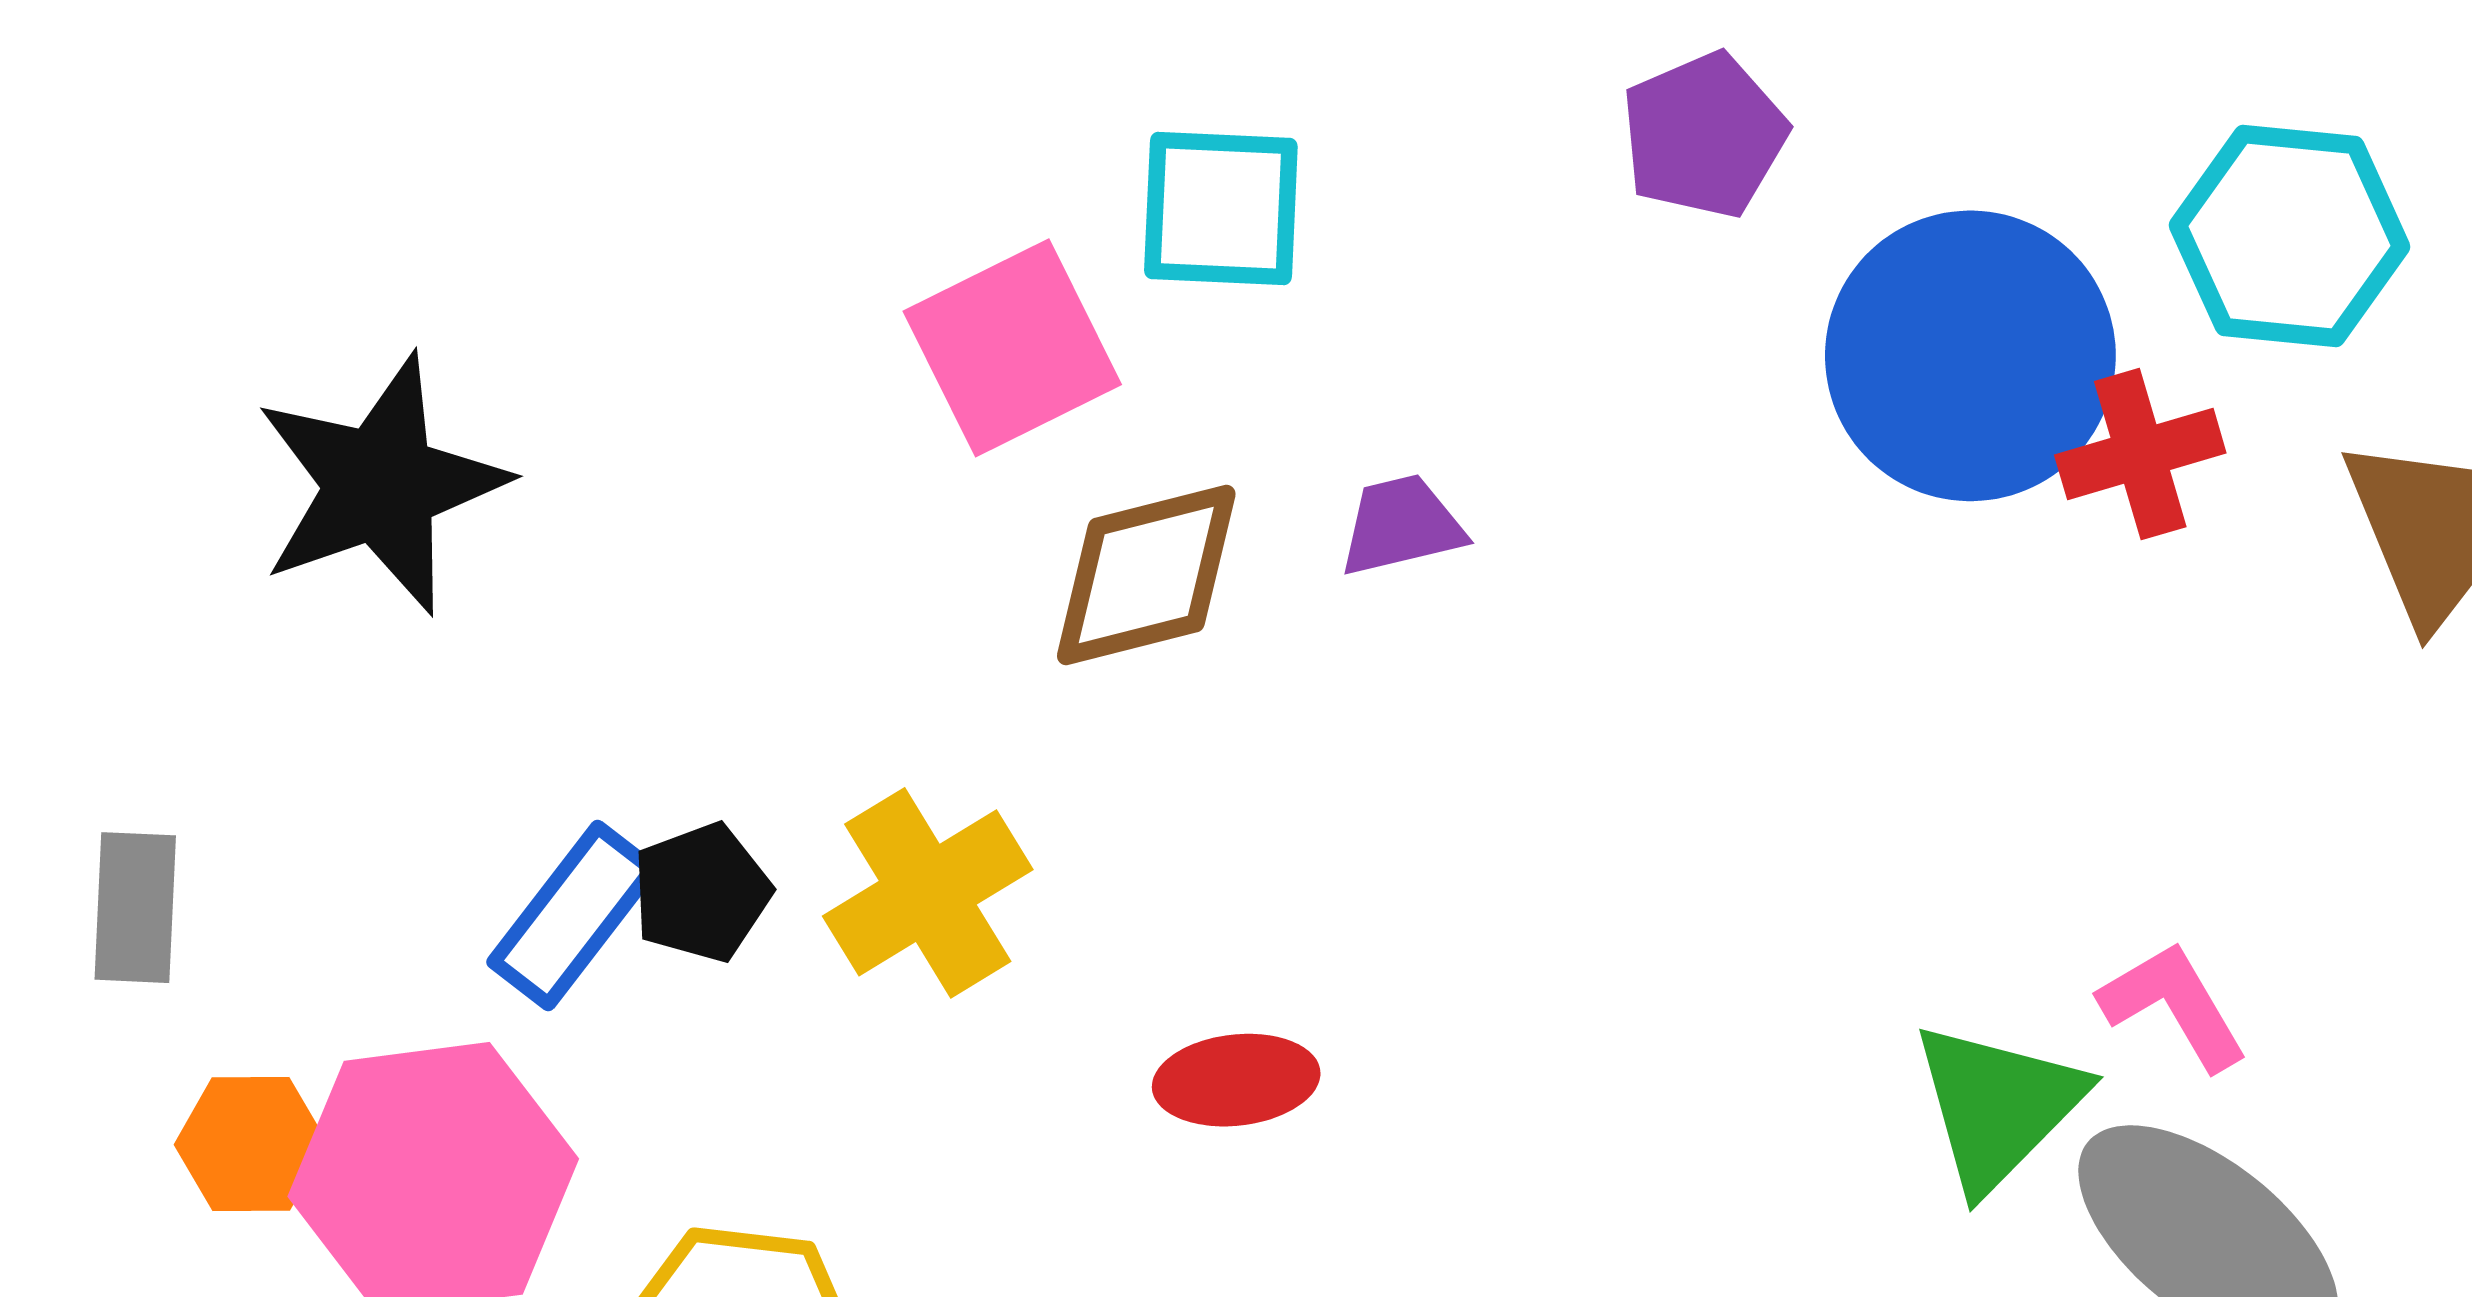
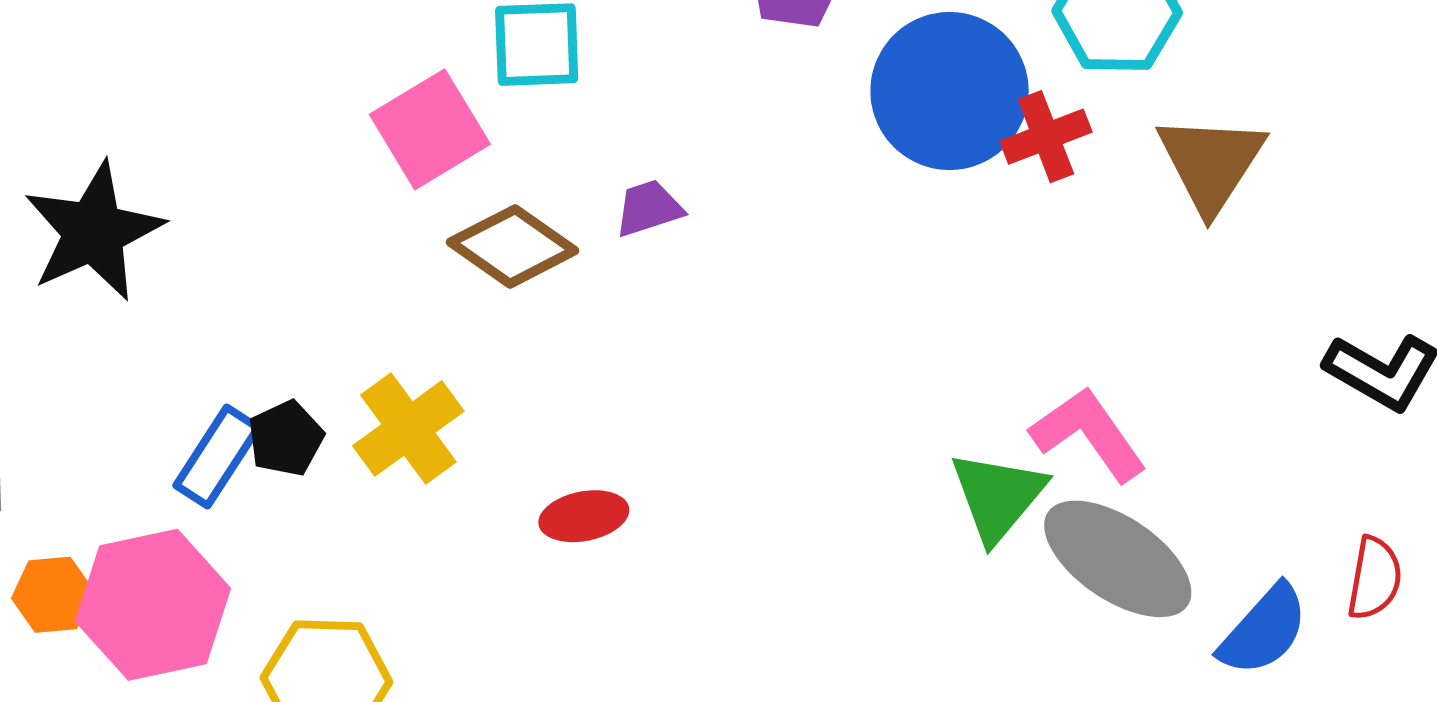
brown diamond: (1146, 575) -> (513, 246), turned 54
pink L-shape: (2174, 1005) -> (1089, 434), size x1.4

